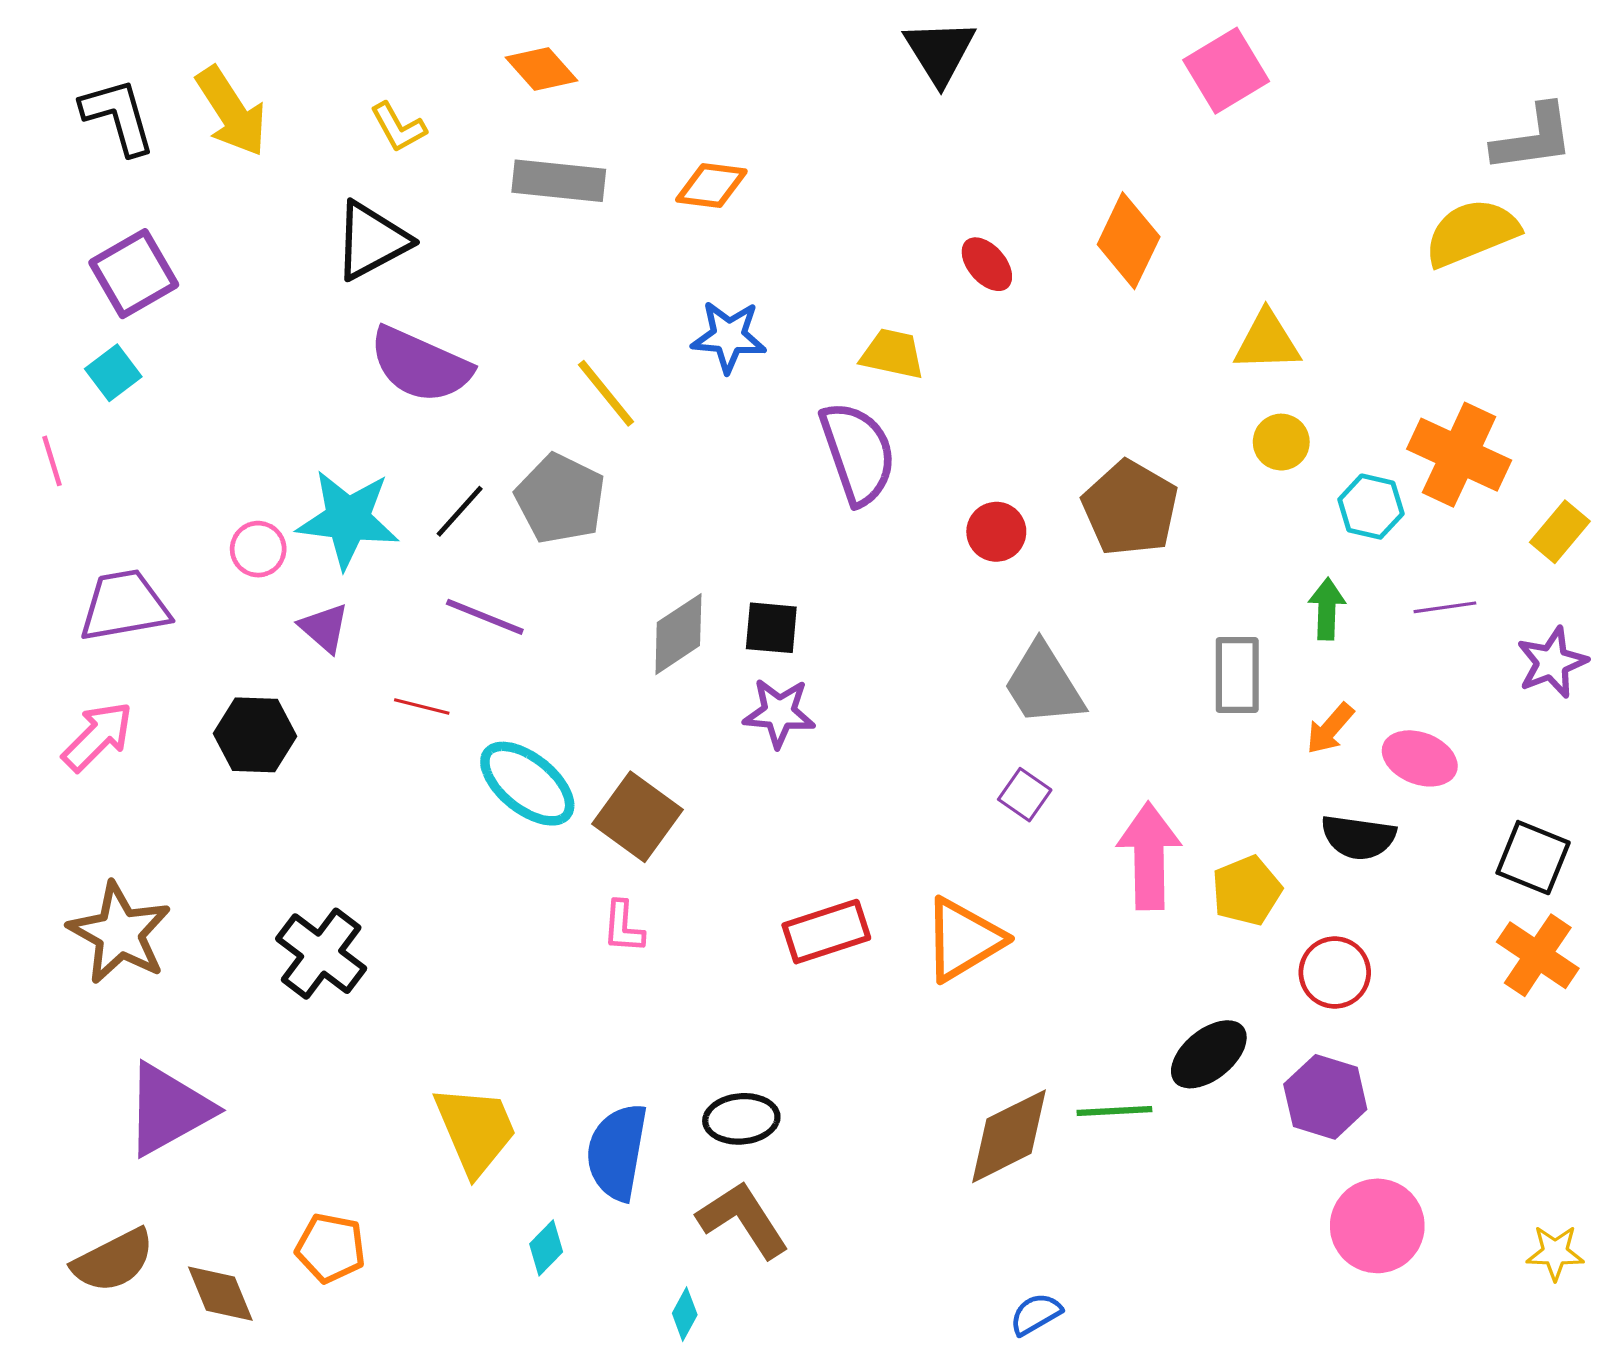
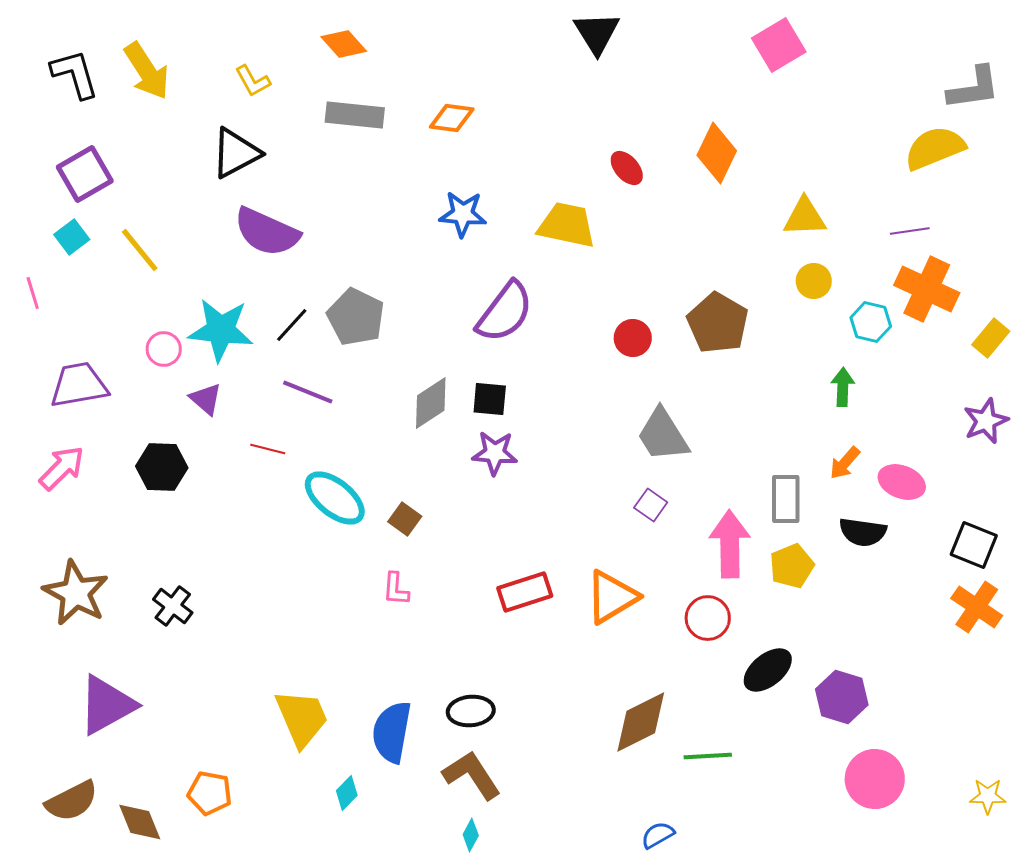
yellow trapezoid: (892, 354) -> (567, 225), size x1.4
yellow line: (606, 393) -> (140, 250), moved
purple semicircle: (858, 453) -> (505, 312), moved, turned 56
purple line: (1445, 607) -> (910, 231), moved
gray rectangle: (1237, 675) -> (786, 499), moved
brown square: (637, 817) -> (405, 519), size x0.6
black cross: (321, 954) -> (173, 606), moved, size x0.7
red circle: (1335, 972) -> (708, 618), moved
green line: (1114, 1111) -> (708, 756), moved
cyan diamond: (685, 1314) -> (471, 835), moved

